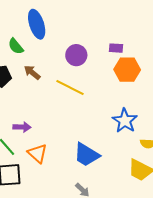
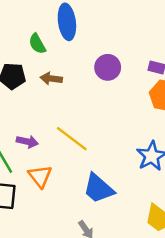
brown arrow: (32, 72) -> (51, 79), turned -42
yellow line: (70, 88) -> (72, 139), moved

